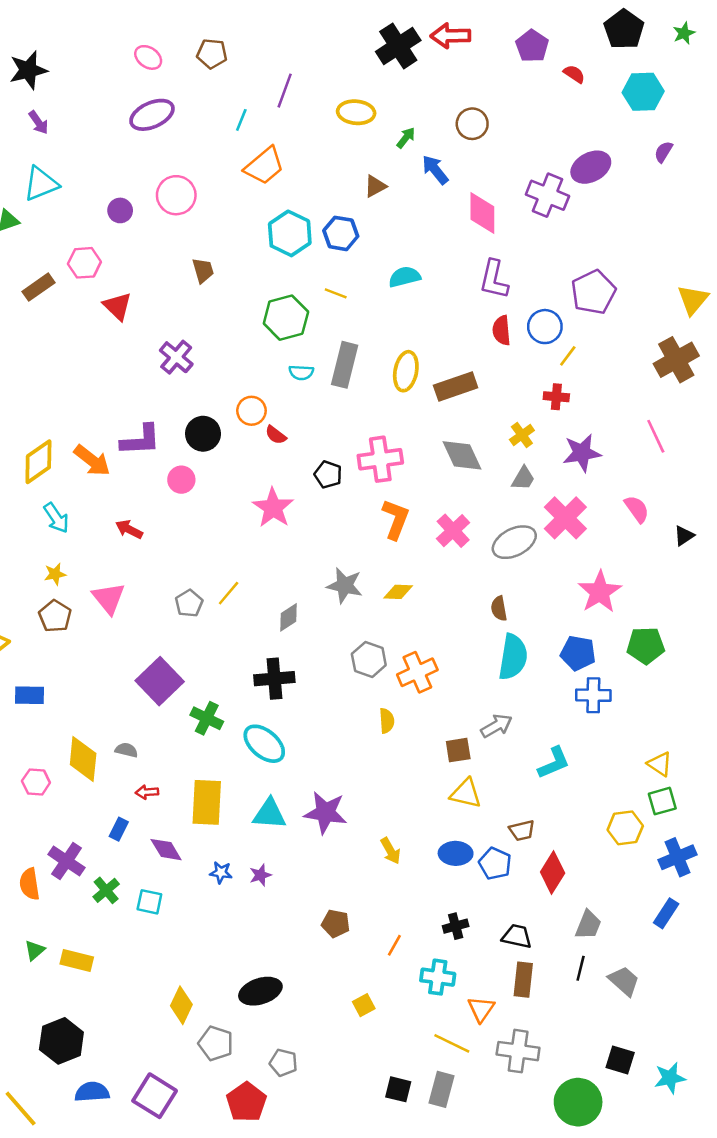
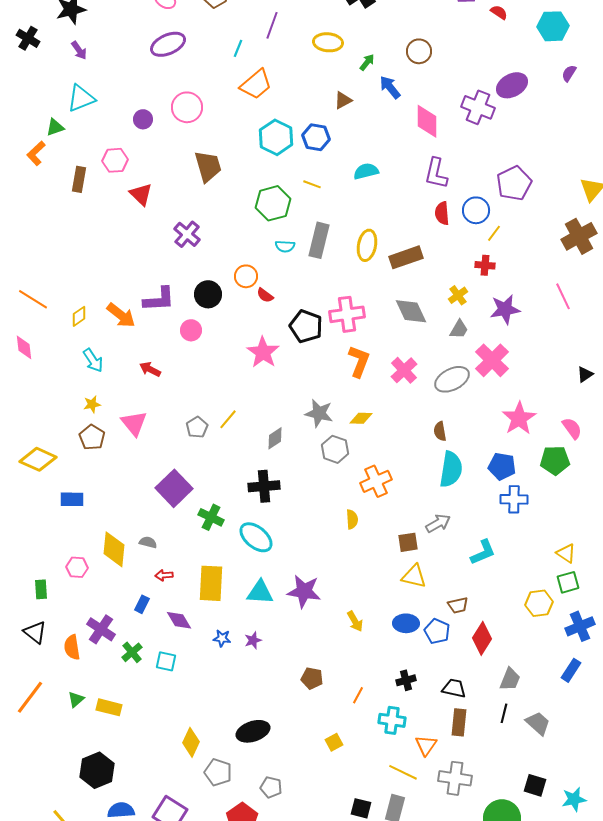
brown trapezoid: (203, 270) -> (208, 166), size x1.6
brown rectangle: (38, 287) -> (79, 179), turned -45
yellow diamond: (38, 462) -> (79, 316), size x0.6
black pentagon: (328, 475) -> (306, 326), size x1.5
pink semicircle: (637, 509) -> (572, 428), moved
gray hexagon: (369, 659) -> (335, 449), moved

